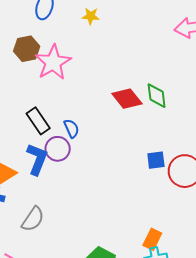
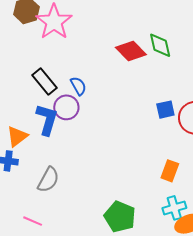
orange rectangle: (152, 239) -> (170, 171), moved

